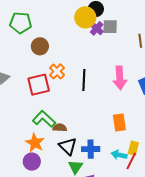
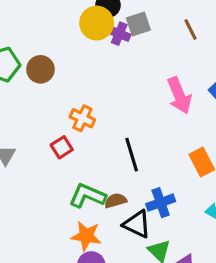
brown circle: (40, 46) -> (40, 69), moved
black line: (84, 80) -> (132, 155), moved
red square: (39, 85) -> (62, 147), size x0.6
blue cross: (91, 149) -> (161, 203), moved

